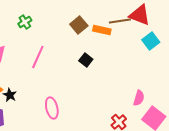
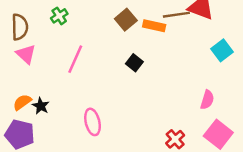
cyan square: (151, 41) -> (222, 50), moved
pink semicircle: (139, 98) -> (207, 100), moved

